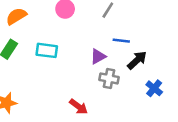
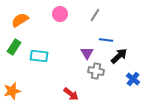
cyan rectangle: (47, 50) -> (39, 56), moved
purple triangle: (98, 57) -> (87, 53), turned -32

